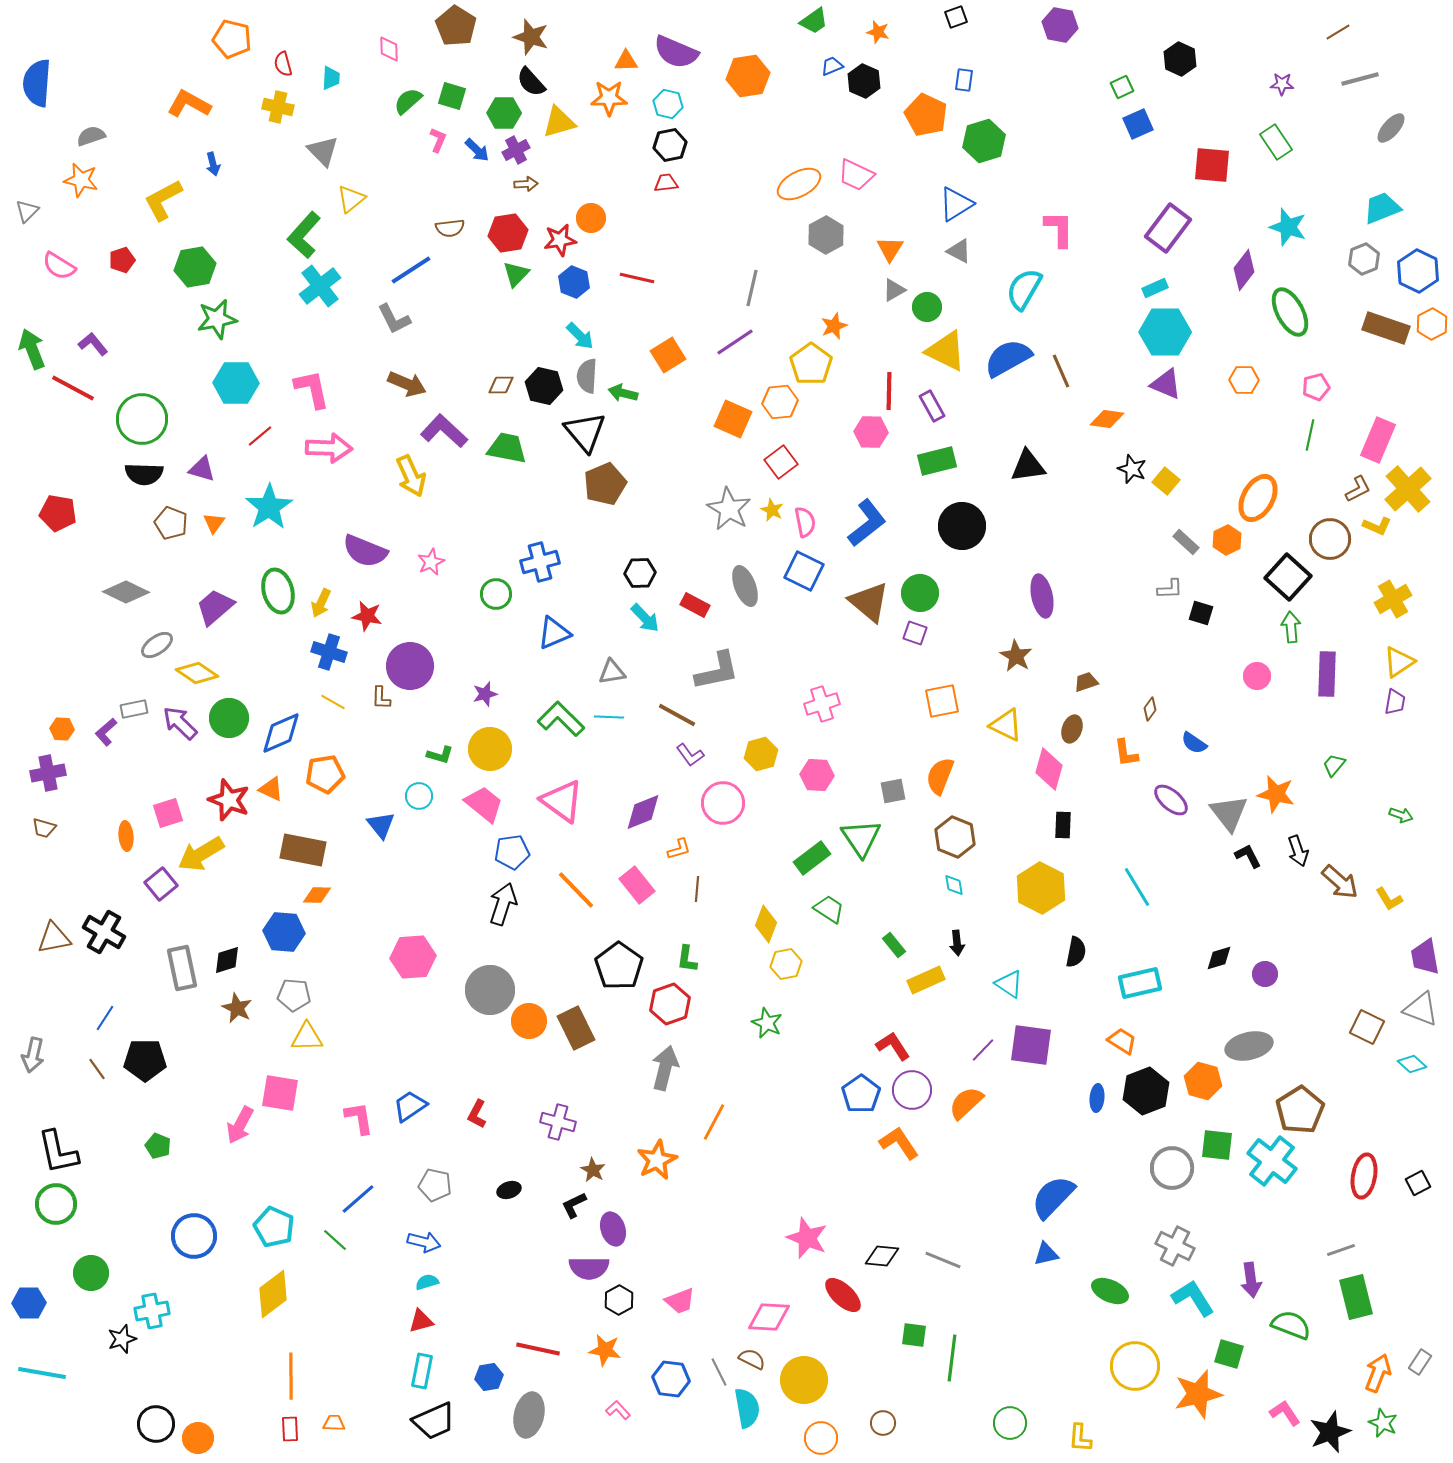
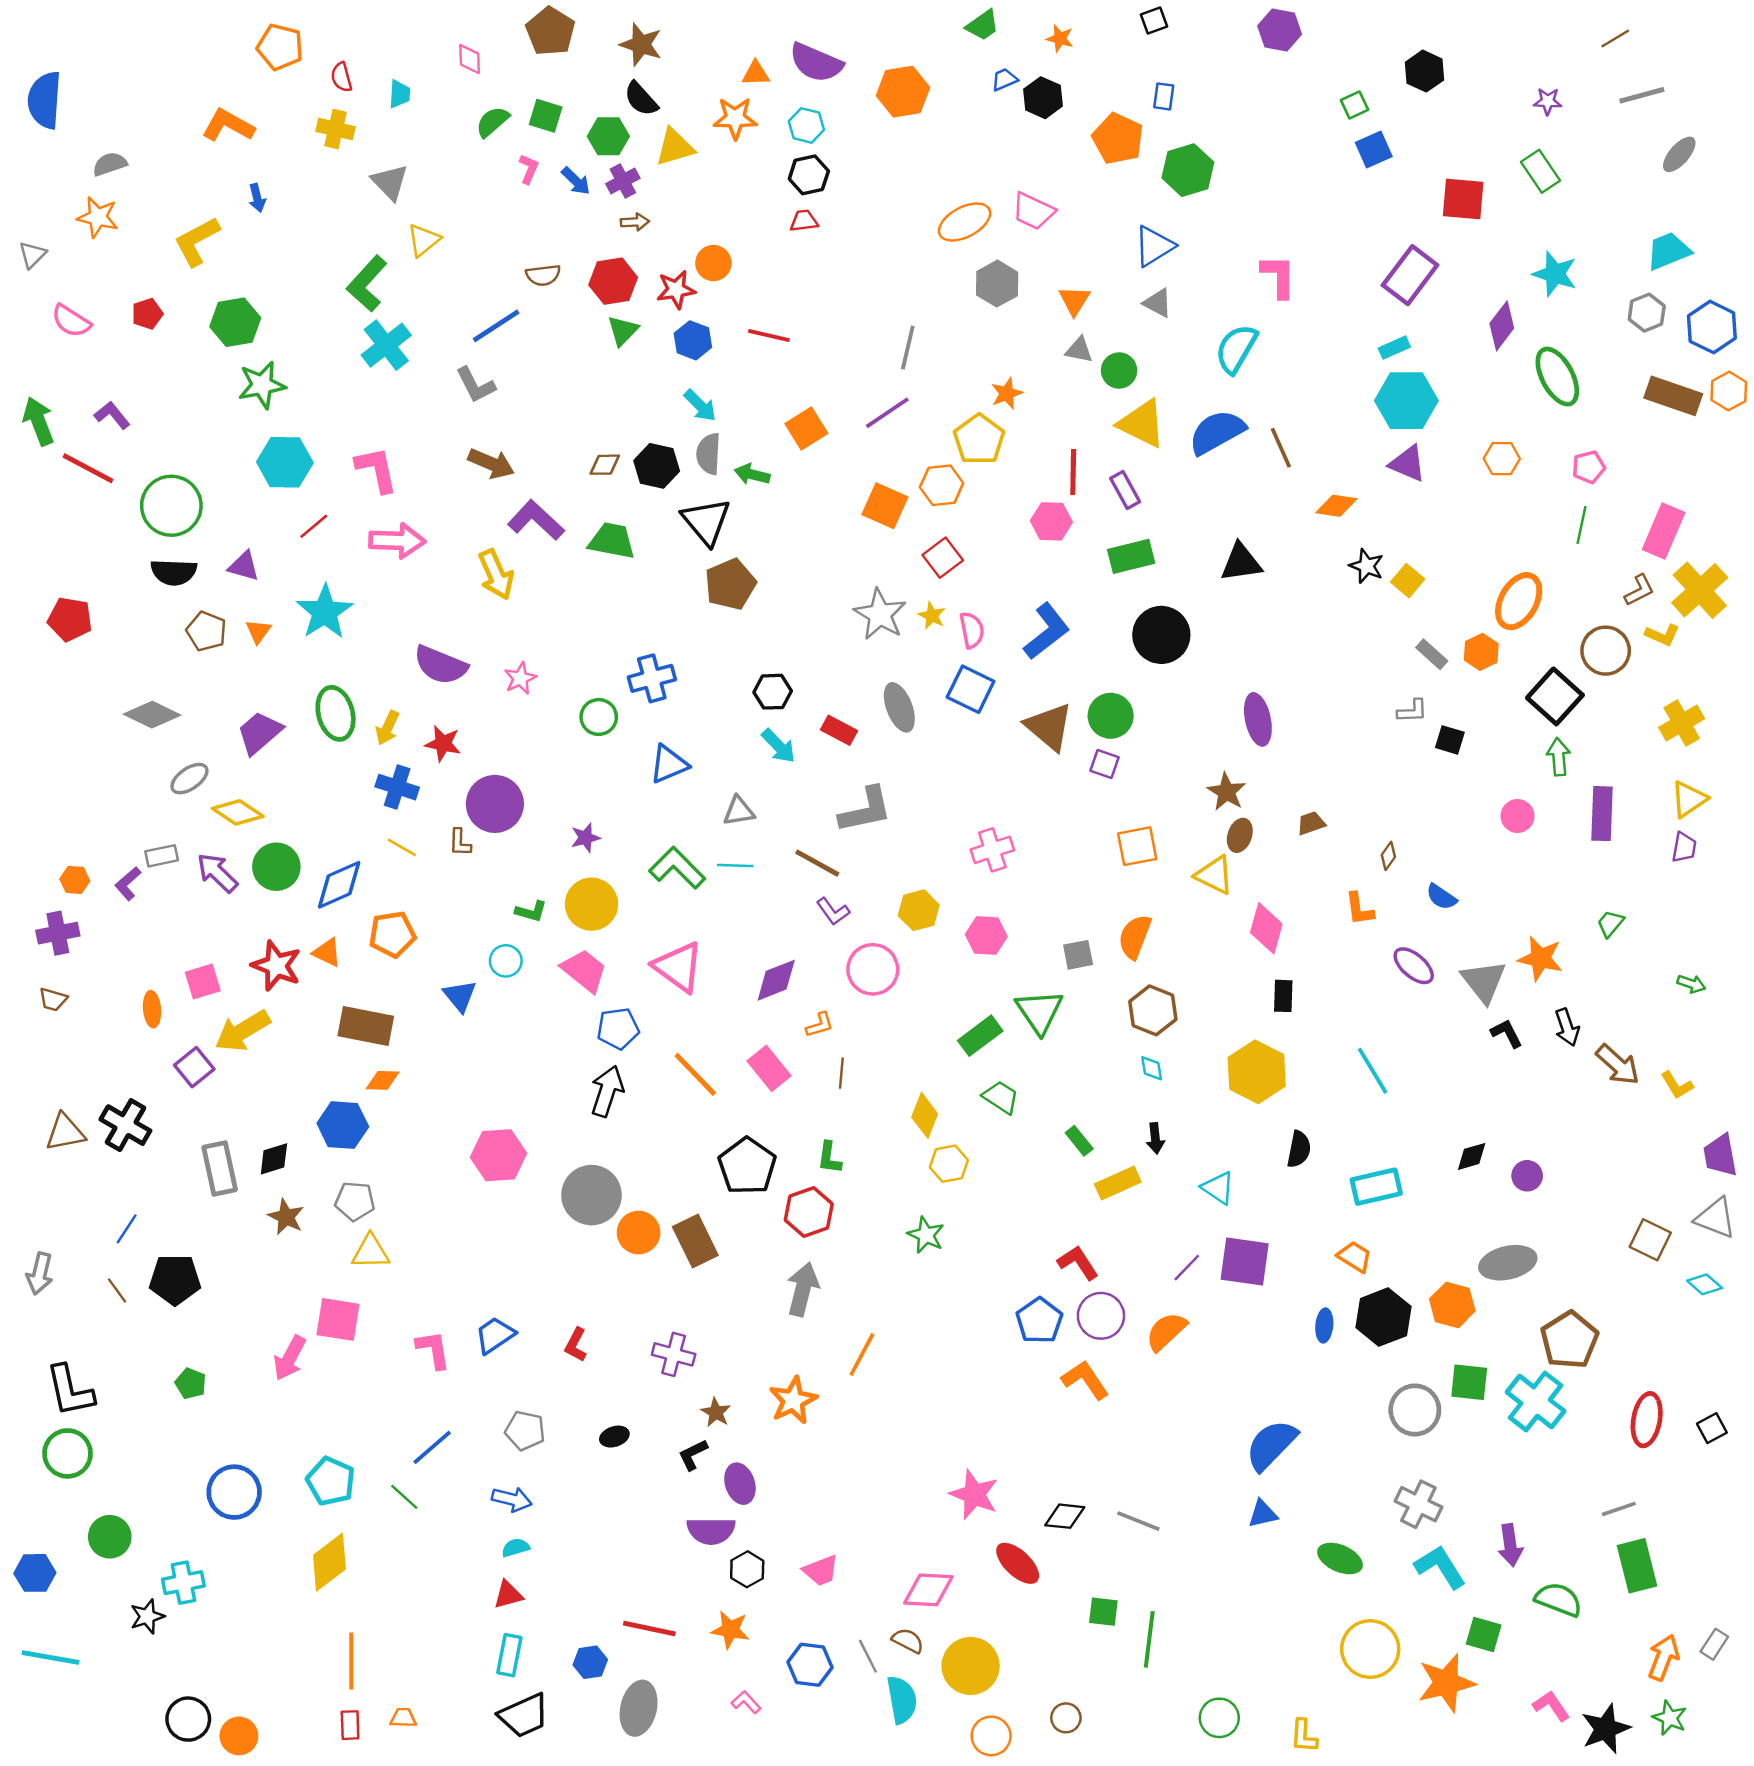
gray triangle: (894, 290) -> (1079, 350), turned 40
brown ellipse: (1072, 729) -> (1240, 835), moved

